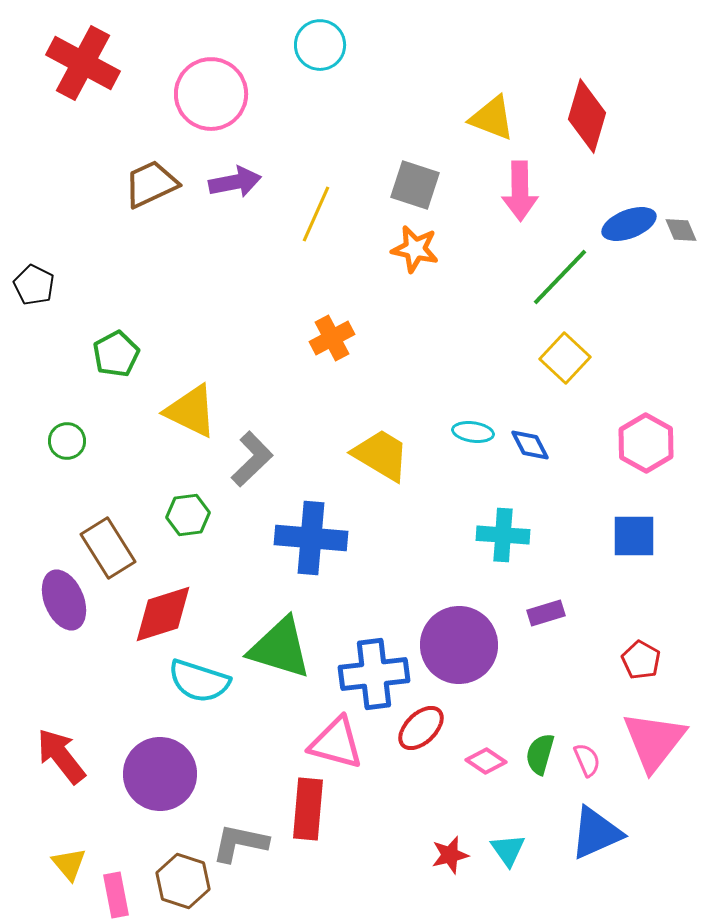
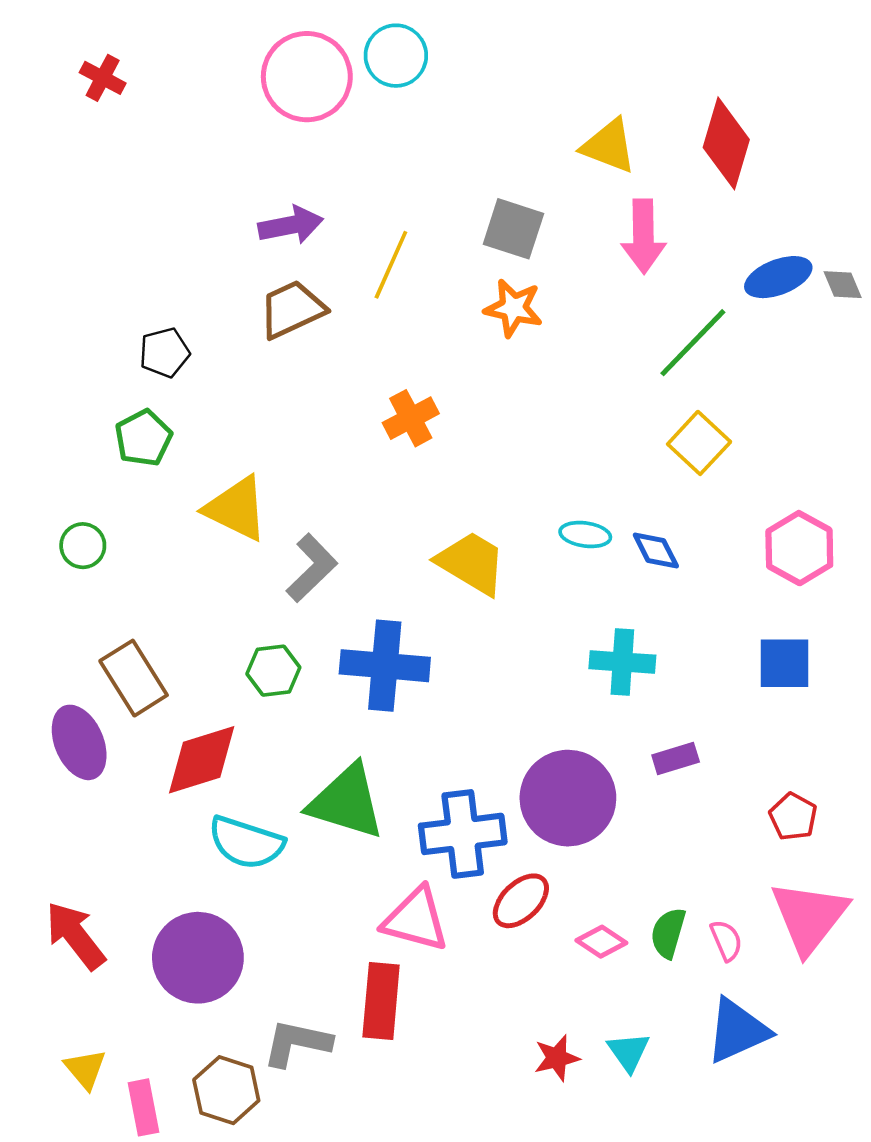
red cross: (83, 63) -> (103, 78), size x0.5
pink circle: (211, 94) -> (307, 77), moved
brown trapezoid: (151, 184) -> (292, 309), moved
black pentagon: (34, 285) -> (164, 353), moved, turned 30
green hexagon: (188, 515) -> (273, 671), moved

